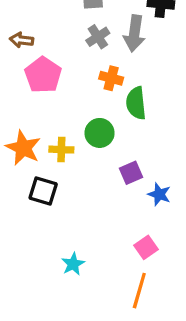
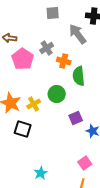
gray arrow: (134, 33) -> (78, 34), turned 135
gray cross: (98, 37) -> (47, 48), moved
yellow cross: (61, 150) -> (34, 104), turned -32

